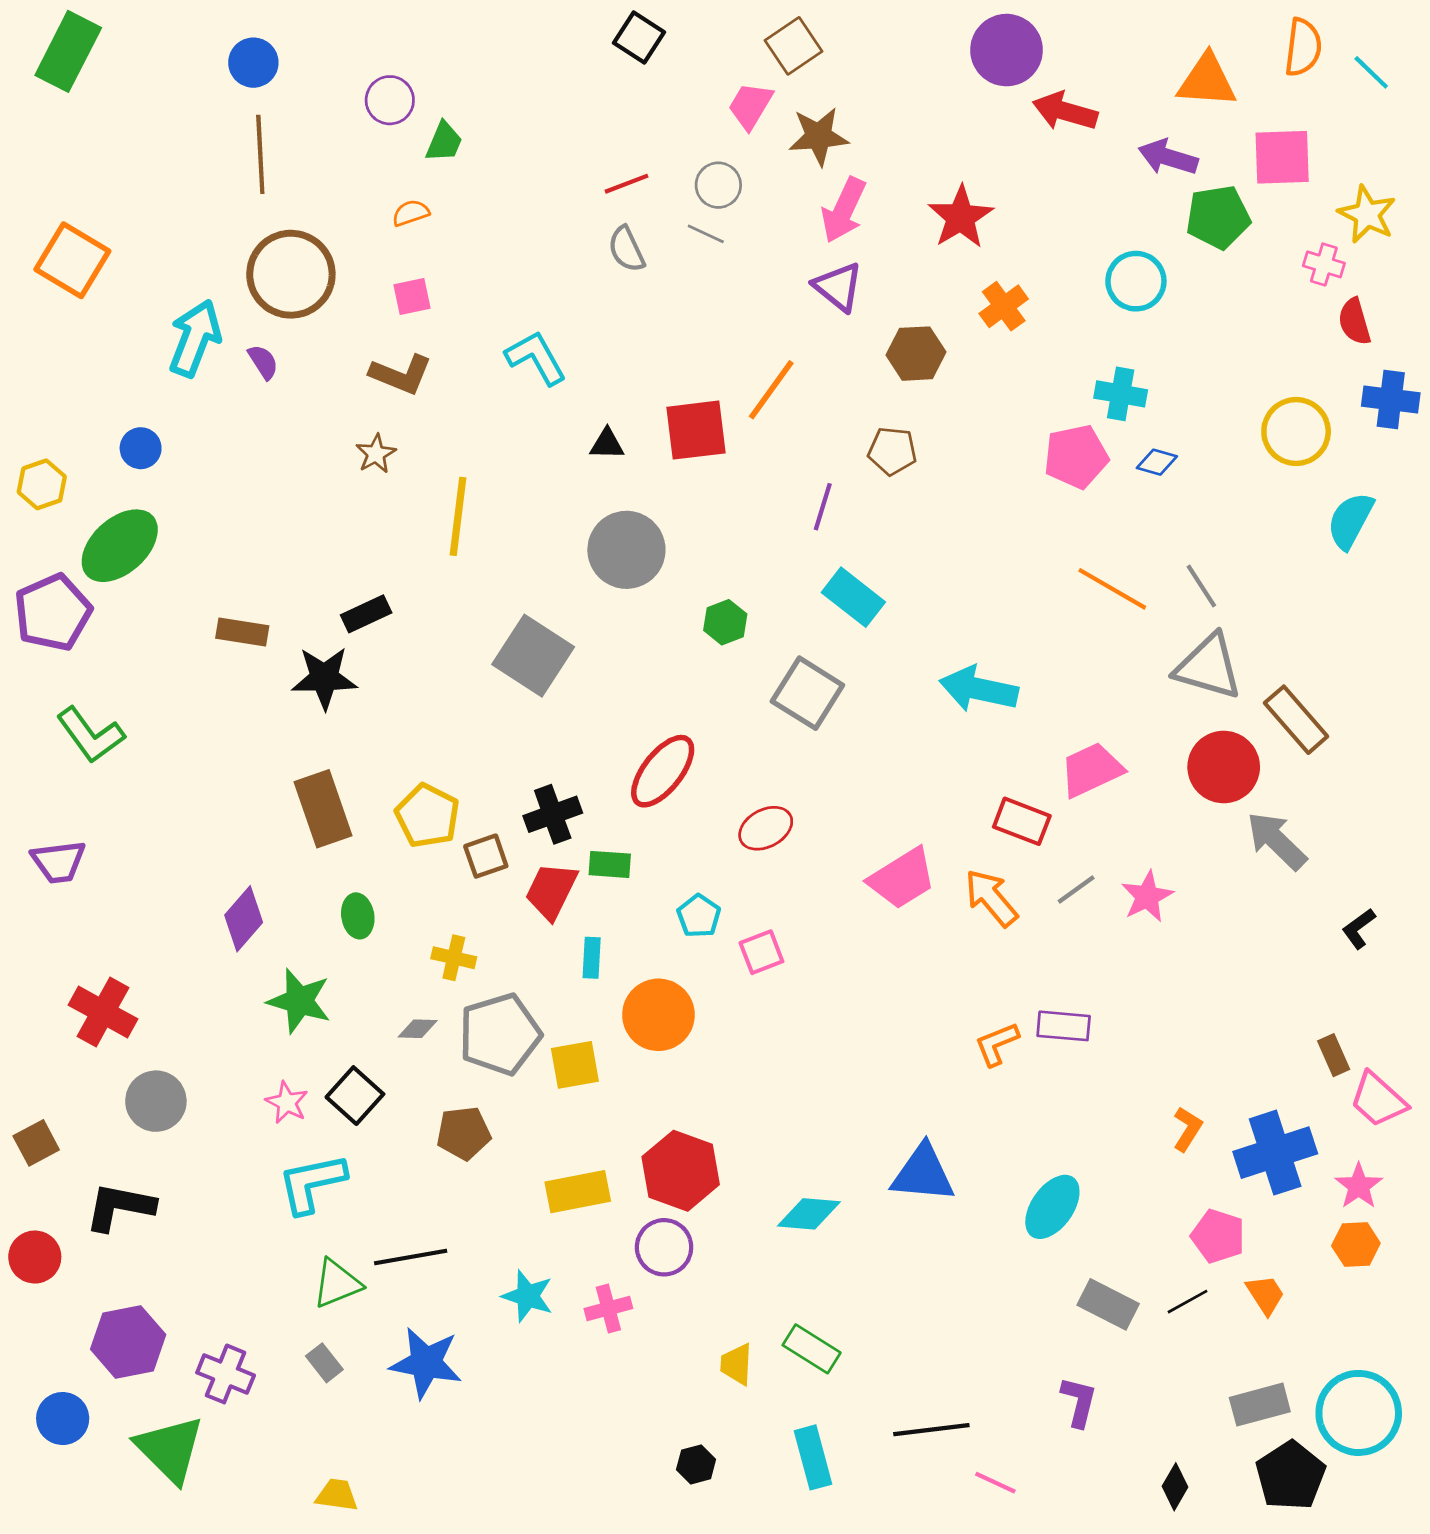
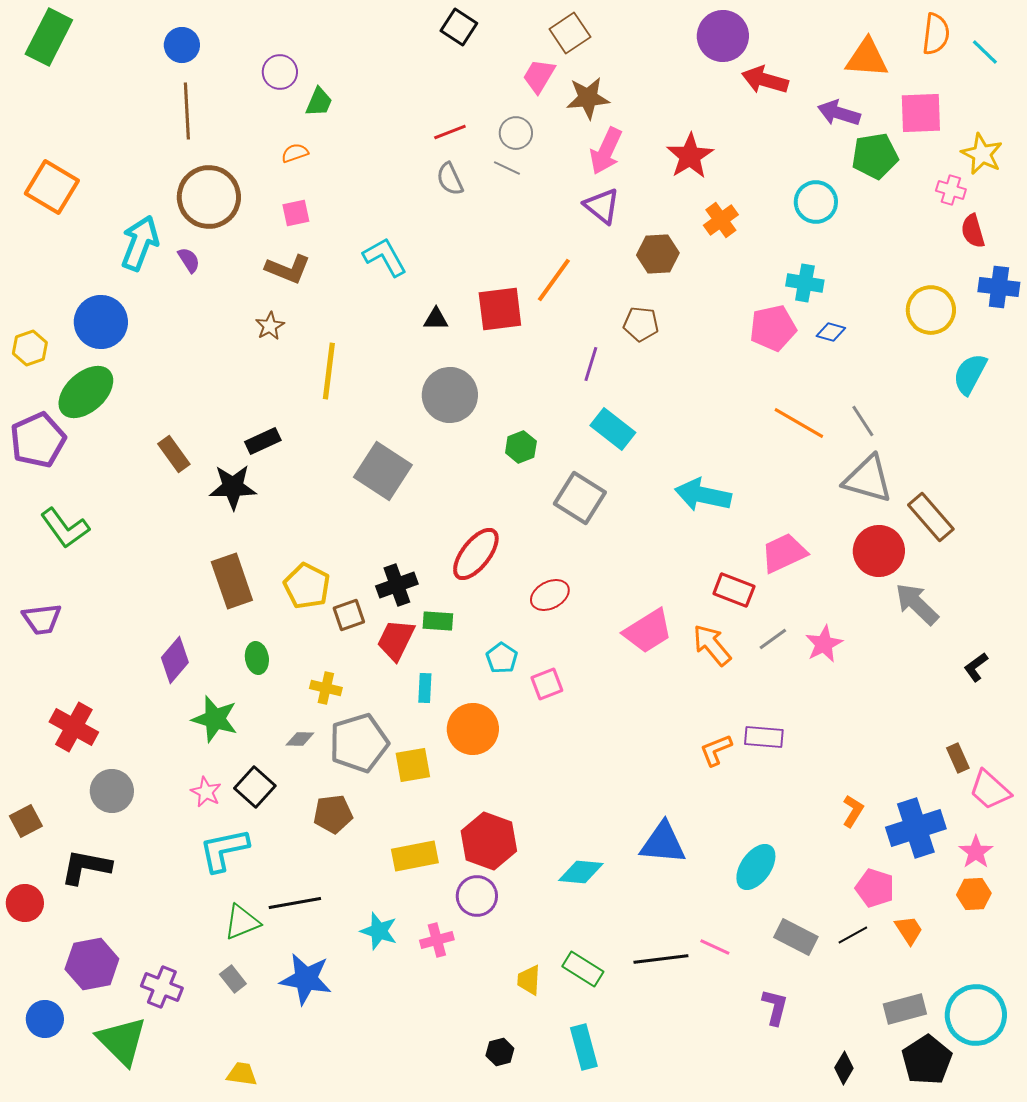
blue circle: (141, 448) -> (101, 322), size x1.8
brown rectangle: (242, 632) -> (174, 454), turned 45
black line: (931, 1430) -> (661, 959), moved
pink line: (995, 1483) -> (715, 947), moved

